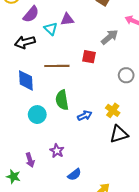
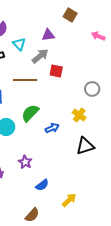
purple triangle: (67, 19) -> (48, 35), moved
gray arrow: (110, 37) -> (40, 56), moved
green semicircle: (62, 100) -> (30, 113), turned 54
yellow cross: (113, 110) -> (79, 115), moved

